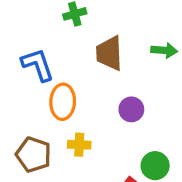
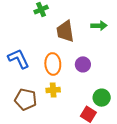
blue L-shape: (38, 65) -> (19, 59), moved
orange ellipse: (63, 102) -> (53, 64), moved

